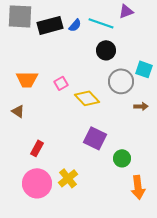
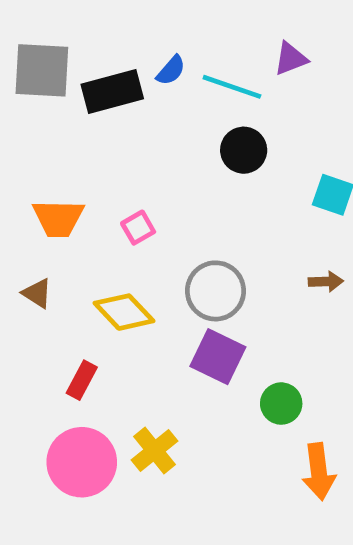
blue semicircle: (75, 25) -> (171, 70), moved
gray circle: (121, 81) -> (215, 291), moved
yellow diamond: (87, 98) -> (124, 312), moved

